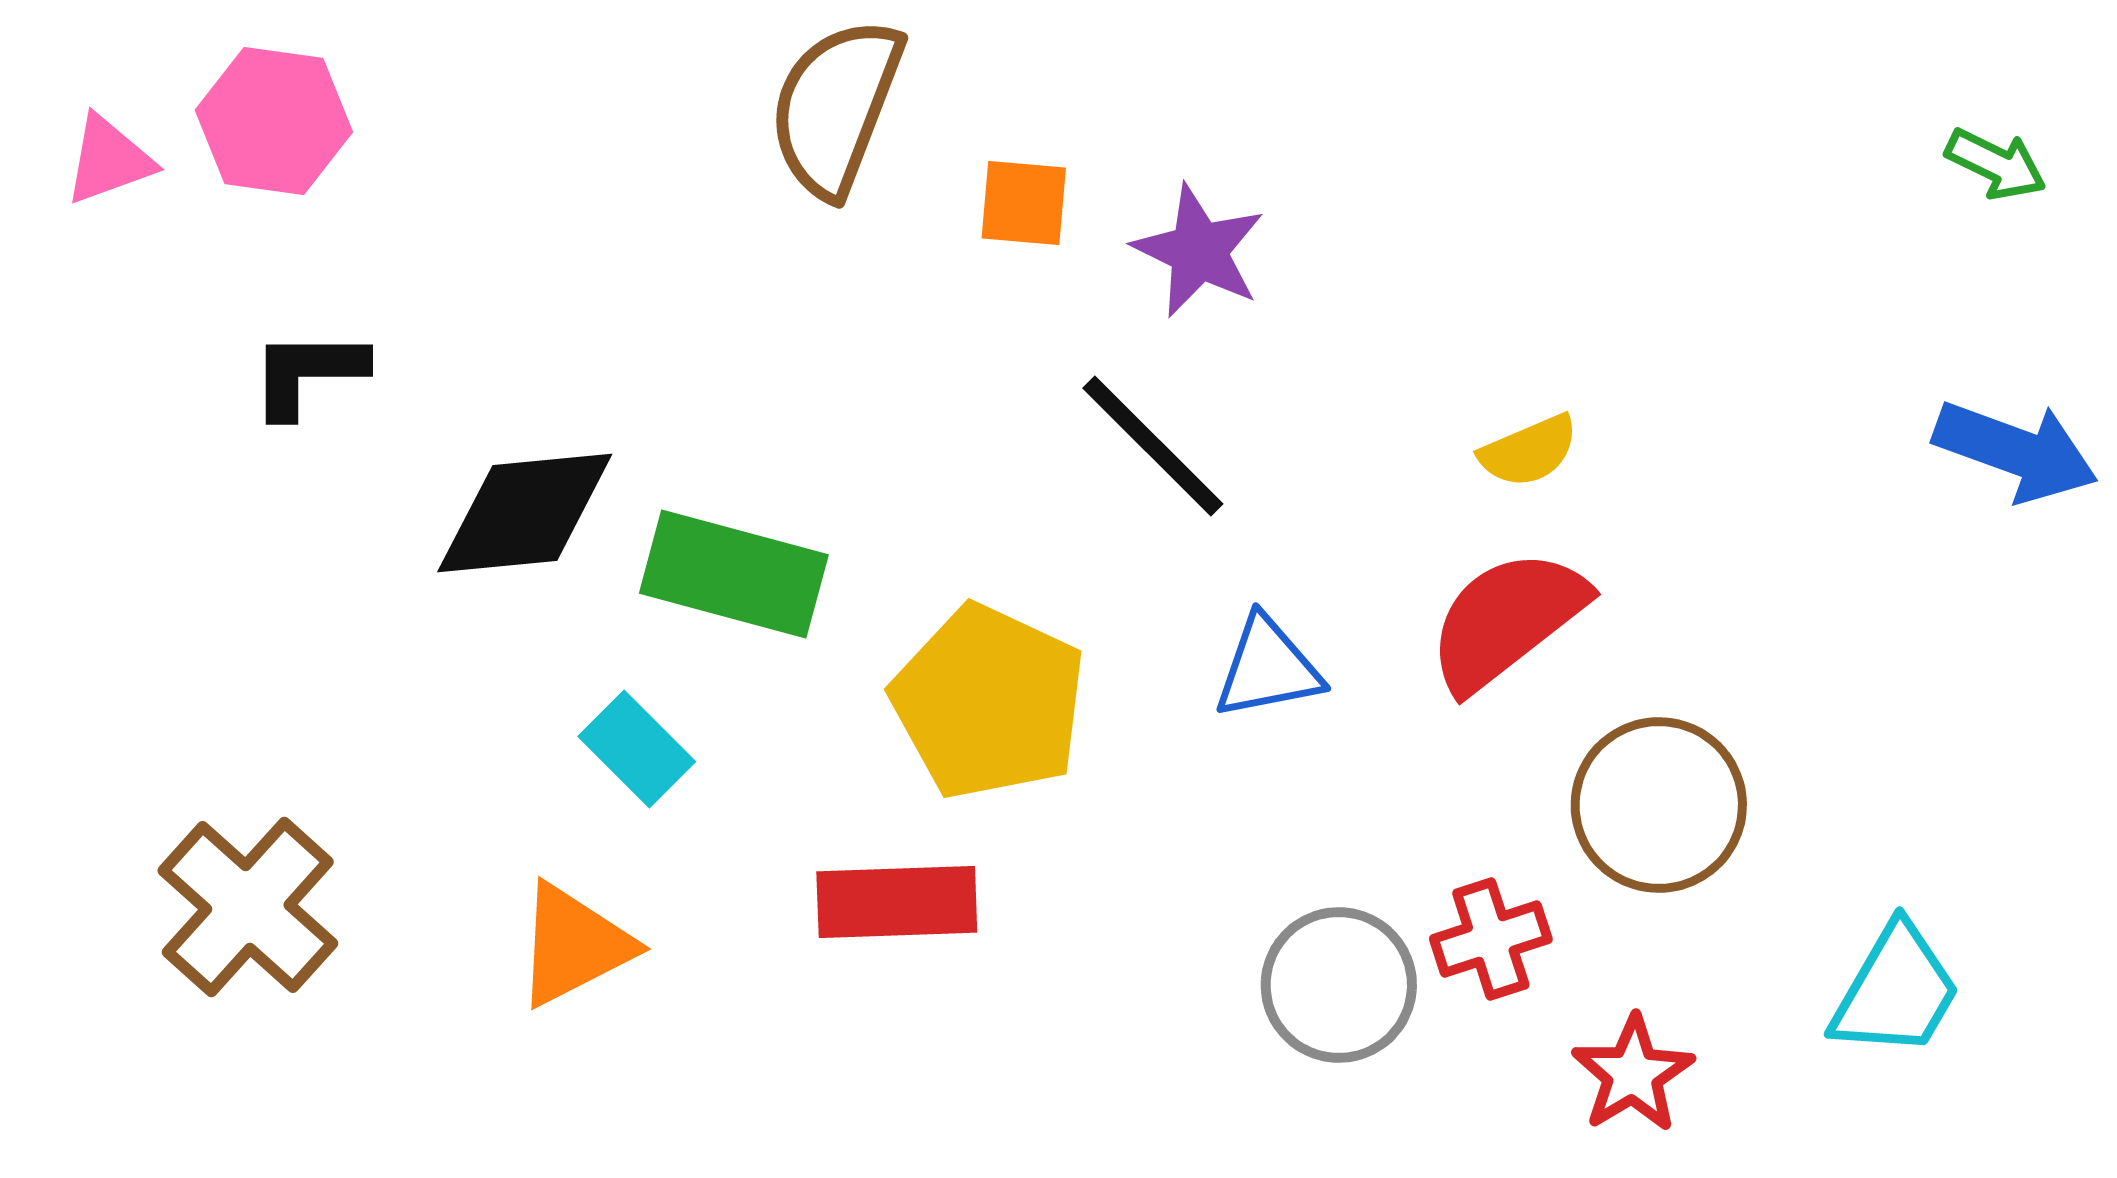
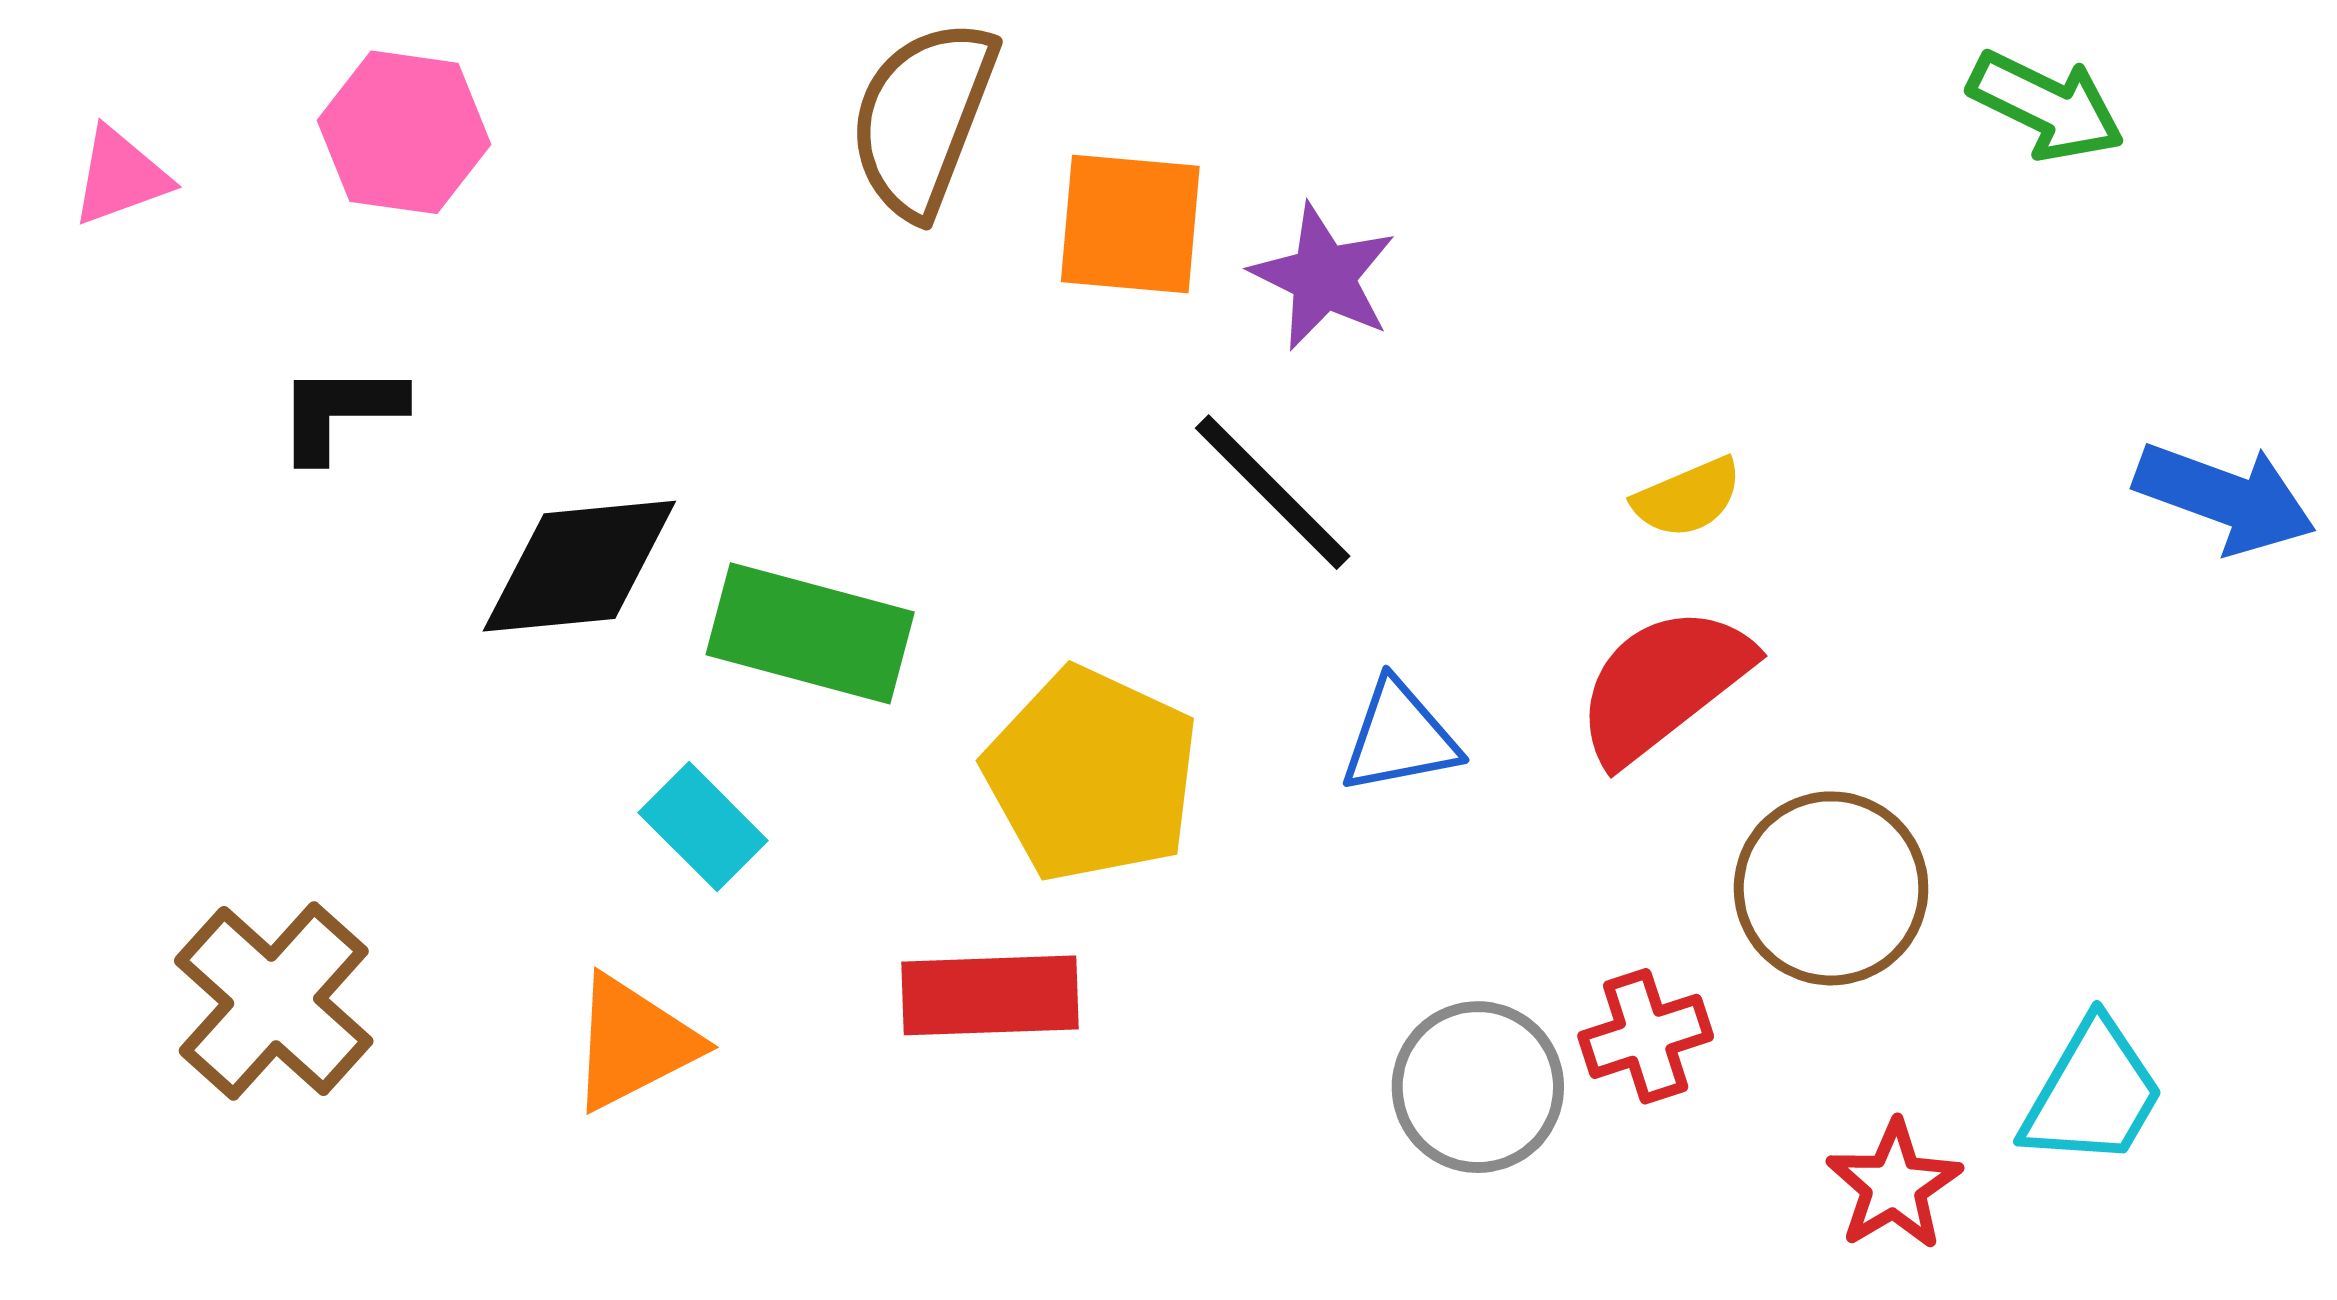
pink hexagon: (274, 121) -> (404, 132), moved
green arrow: (1996, 164) -> (2046, 106), moved, size x1.4
orange square: (1024, 203) -> (1130, 224), size x1.5
red star: (1633, 1074) -> (1894, 1185), moved

